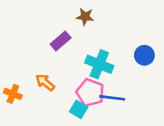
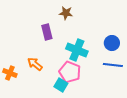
purple rectangle: (61, 41) -> (47, 32), turned -63
blue line: (112, 98) -> (113, 65), moved

